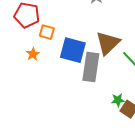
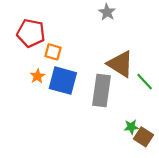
brown triangle: (108, 43) -> (120, 64), turned -44
blue square: (73, 50) -> (63, 81), moved

